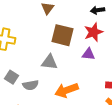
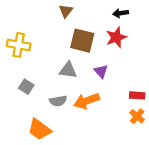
purple triangle: (88, 54) -> (101, 71), moved, turned 40
gray semicircle: (30, 85) -> (58, 101), moved

